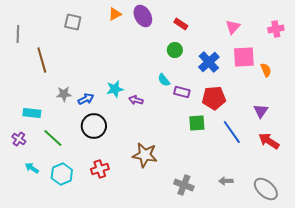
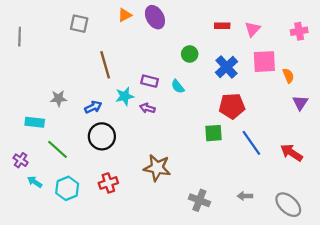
red rectangle: (181, 24) -> (222, 26), moved, turned -32
brown line: (42, 60) -> (105, 65), moved
purple rectangle: (182, 92) -> (150, 81), moved
gray star: (64, 94) -> (59, 98), moved
purple triangle: (261, 111) -> (300, 103), moved
purple cross: (19, 139) -> (21, 160), moved

